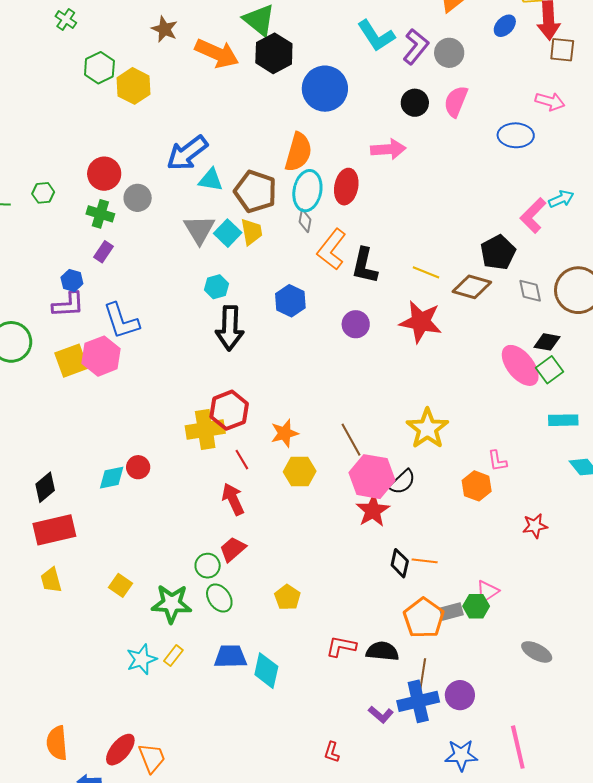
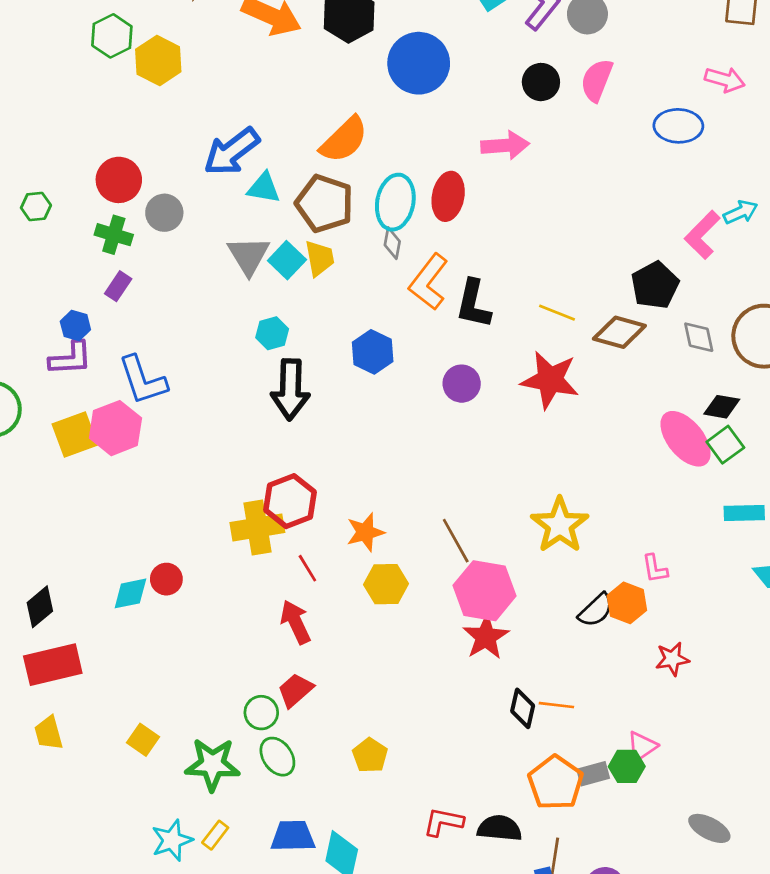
orange semicircle: (298, 152) -> (344, 140), moved, turned 30
black semicircle: (402, 482) -> (596, 610), moved
red star: (535, 526) -> (672, 659), moved

